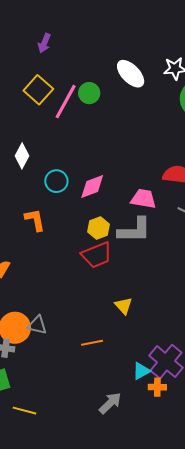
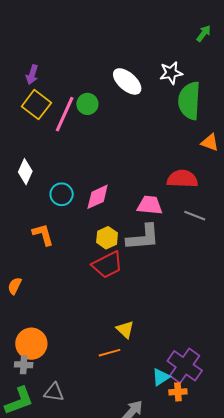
purple arrow: (44, 43) -> (32, 75), moved
yellow triangle: (124, 306) -> (125, 329), moved
gray triangle: (37, 325) -> (54, 392), moved

